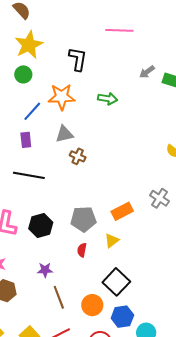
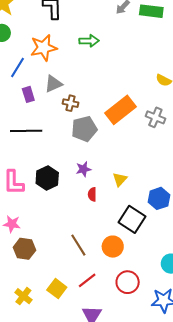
purple rectangle: (26, 140) -> (28, 94), moved
gray cross: (159, 198) -> (155, 117), moved
orange rectangle: (122, 211) -> (120, 110), moved, size x1.4
gray pentagon: (83, 219) -> (84, 129), moved
purple star: (45, 270) -> (83, 169), moved
blue hexagon: (122, 317) -> (159, 198), moved

